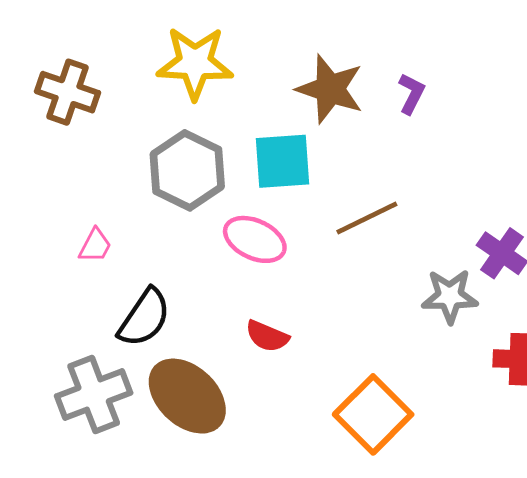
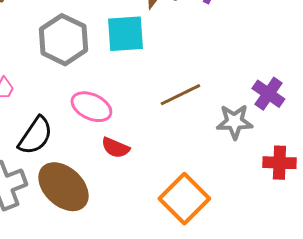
brown line: (367, 218) -> (180, 95), moved
pink ellipse: (255, 239) -> (91, 107), moved

